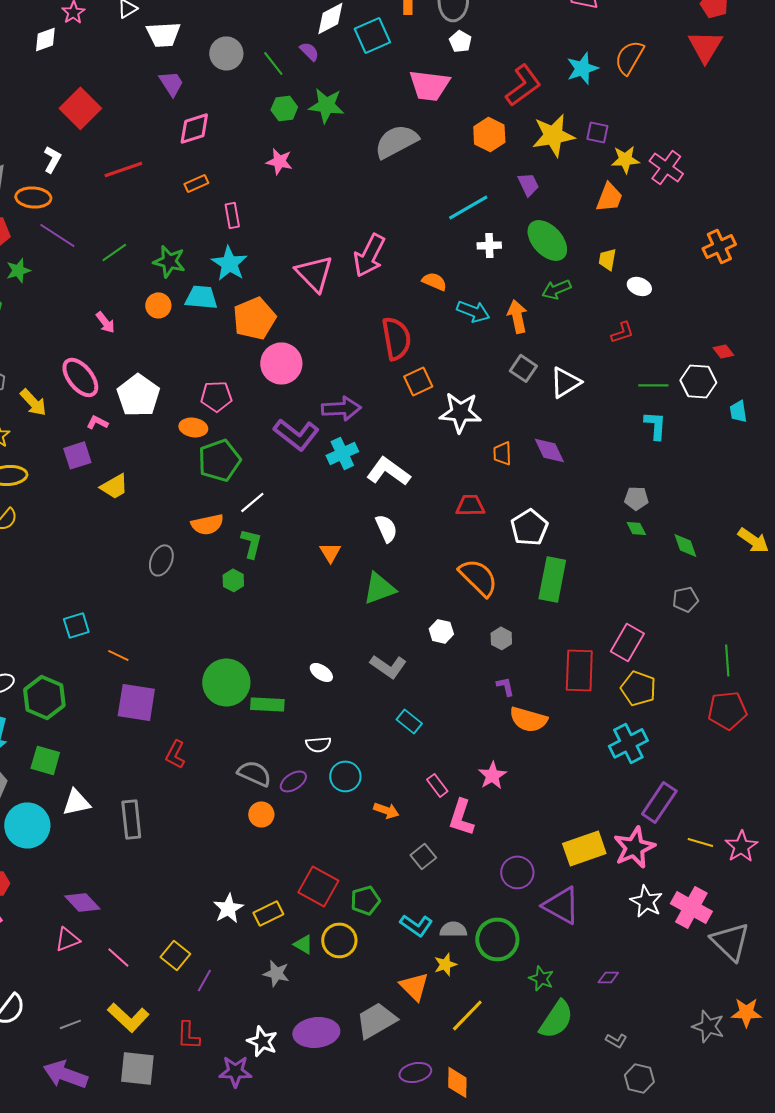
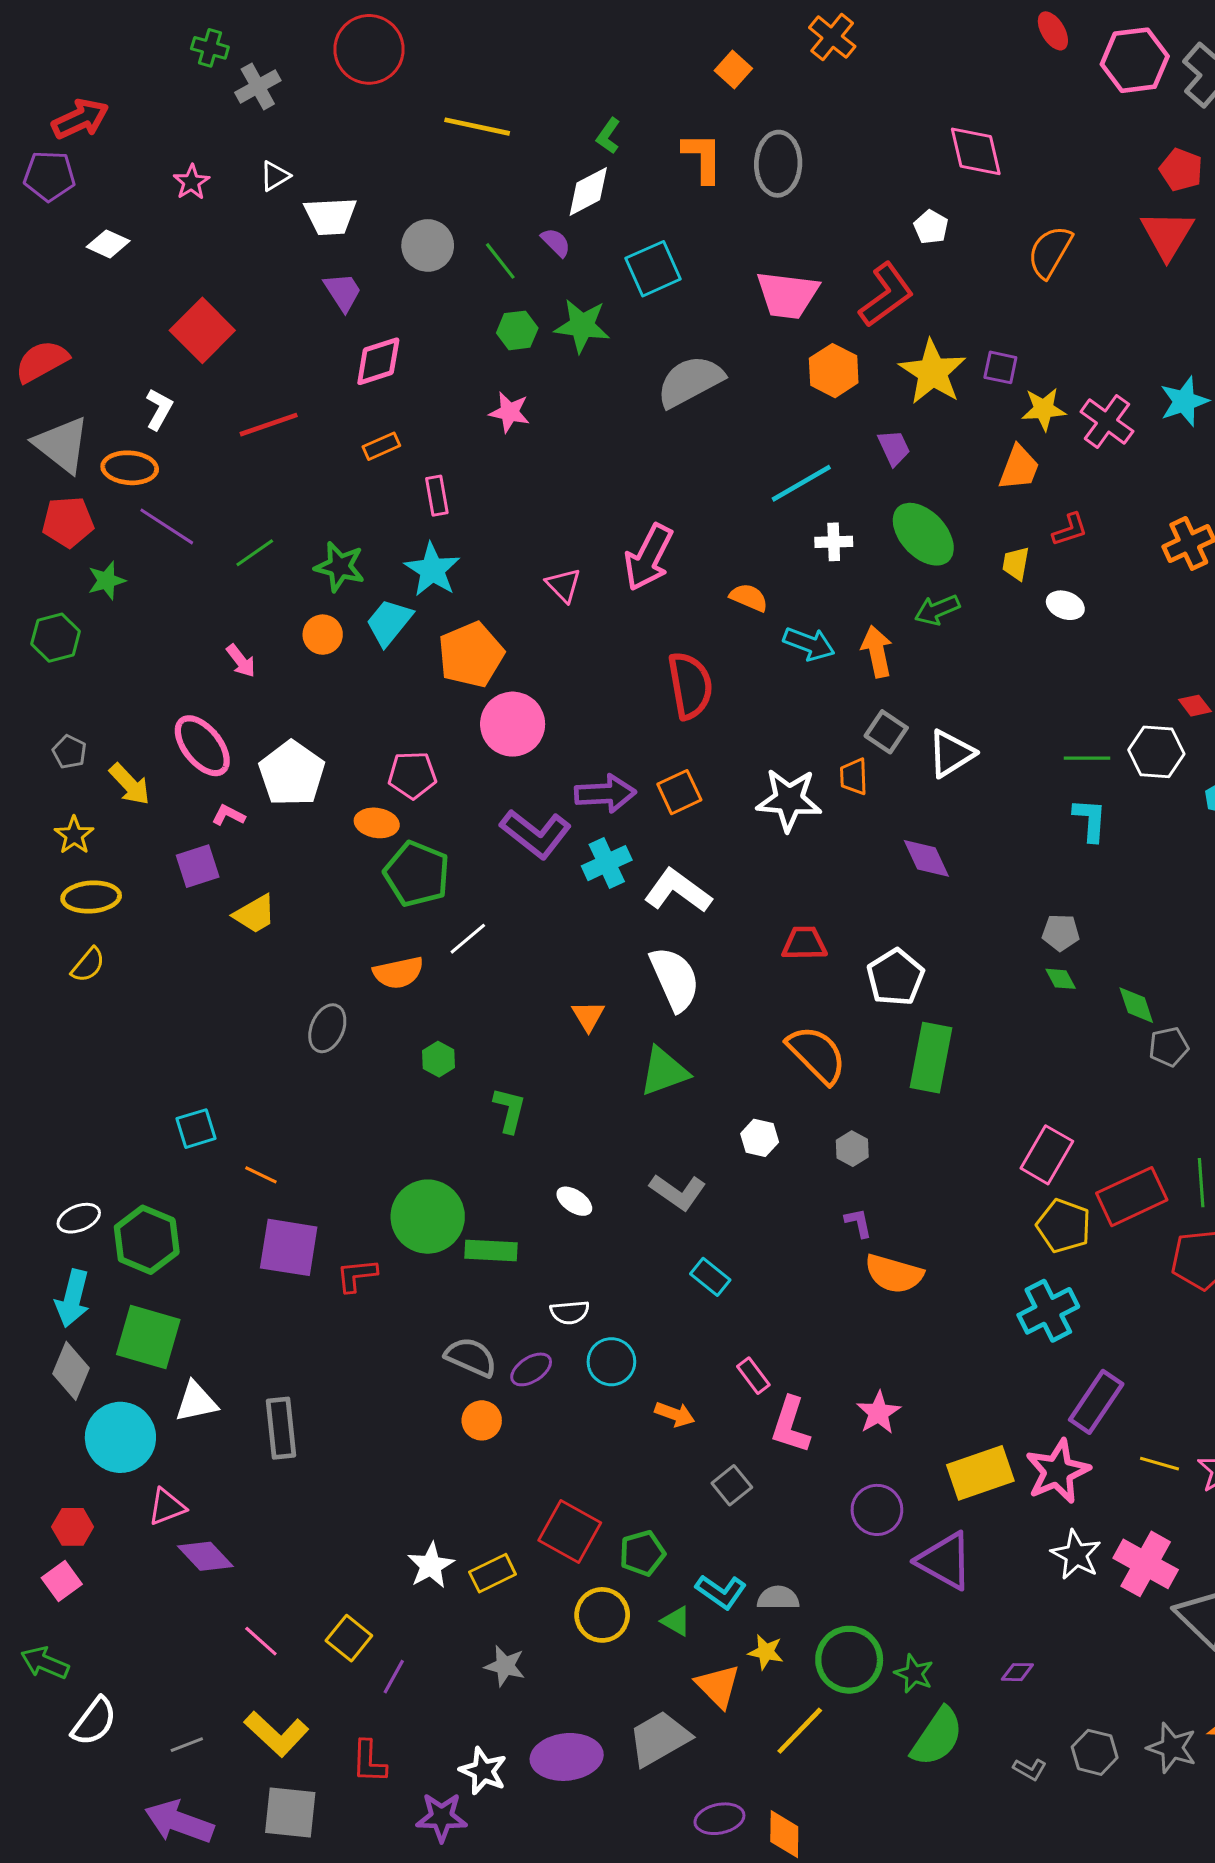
cyan square: (372, 35) -> (653, 269), moved
white diamond: (45, 39) -> (108, 244), moved, turned 44
white pentagon: (460, 41) -> (931, 227), moved
cyan star: (582, 68) -> (1184, 401), moved
pink trapezoid: (429, 85) -> (787, 295), moved
yellow star: (553, 135) -> (933, 372), turned -30
pink triangle: (314, 273) -> (564, 585), size x0.6
cyan trapezoid: (201, 297) -> (389, 622), turned -56
red L-shape: (622, 332) -> (1070, 530), moved
orange square: (418, 381) -> (679, 792), moved
orange trapezoid: (502, 453) -> (854, 777), moved
green pentagon: (219, 460) -> (417, 874), turned -30
white semicircle: (386, 528) -> (675, 979), size x1.5
green L-shape: (251, 543) -> (509, 1110), moved
gray pentagon: (685, 599) -> (1169, 1047), moved
red rectangle: (579, 670) -> (1132, 1197), moved, turned 63
red L-shape: (175, 754) -> (357, 1275), moved, turned 56
green square: (45, 760) -> (148, 1337), size x1.4
pink star: (492, 775) -> (878, 1413), moved
pink triangle: (67, 939) -> (167, 1507), moved
green circle: (497, 939) -> (849, 1660), moved
green triangle: (303, 944) -> (676, 1621), moved
yellow star: (445, 964) -> (766, 1652), turned 30
gray hexagon: (639, 1078) -> (1095, 1752), moved

